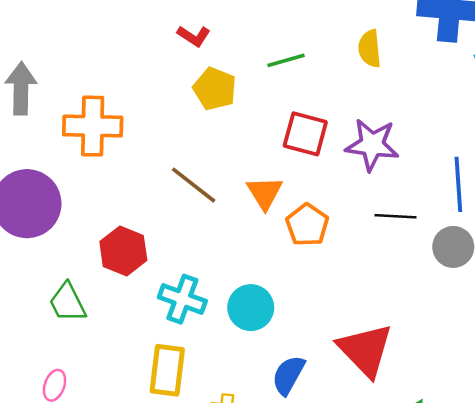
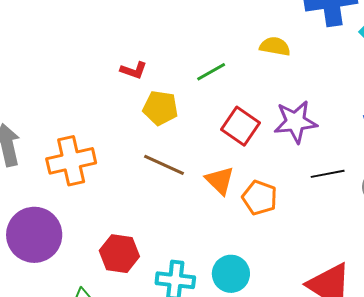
yellow semicircle: (370, 49) -> (275, 46), turned 120
red square: (305, 134) -> (241, 126), turned 33
brown line: (194, 185) -> (164, 165), moved

